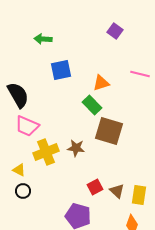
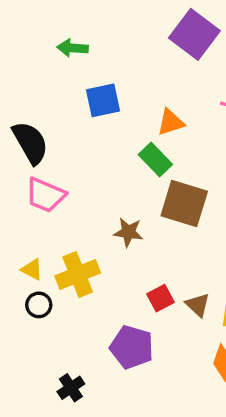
purple square: (115, 31) -> (194, 34), size x1.8
yellow cross: (46, 152) -> (78, 274), moved

